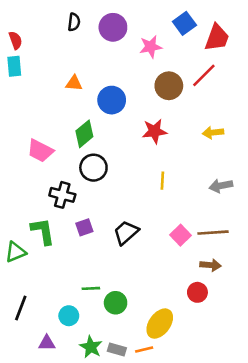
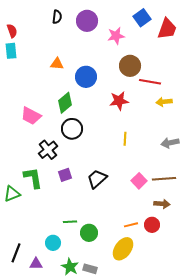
red line: (204, 75) -> (150, 82), moved, turned 55
black cross: (62, 195) -> (48, 150), turned 36
black line: (21, 308) -> (16, 253), moved
orange line: (144, 350) -> (131, 225), moved

